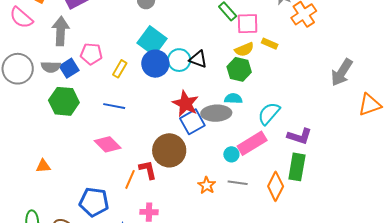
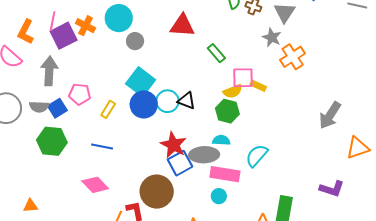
pink square: (248, 24) -> (243, 78), moved
purple L-shape: (300, 136) -> (332, 189), moved
pink rectangle: (252, 143) -> (225, 174), moved, turned 40

